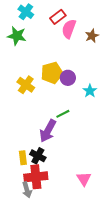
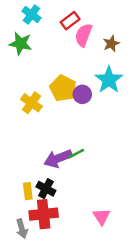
yellow pentagon: (52, 73) -> (63, 88), turned -30
cyan star: (90, 91) -> (109, 80), moved, size x1.6
green line: (63, 114) -> (76, 154), moved
purple arrow: (48, 131) -> (58, 158), turned 40
gray arrow: (27, 190) -> (22, 229), moved

